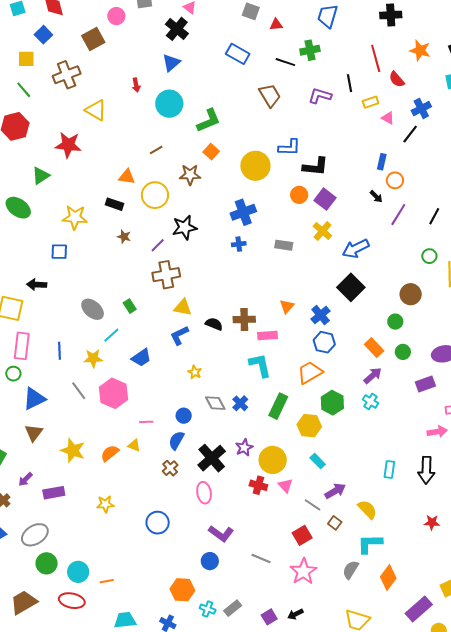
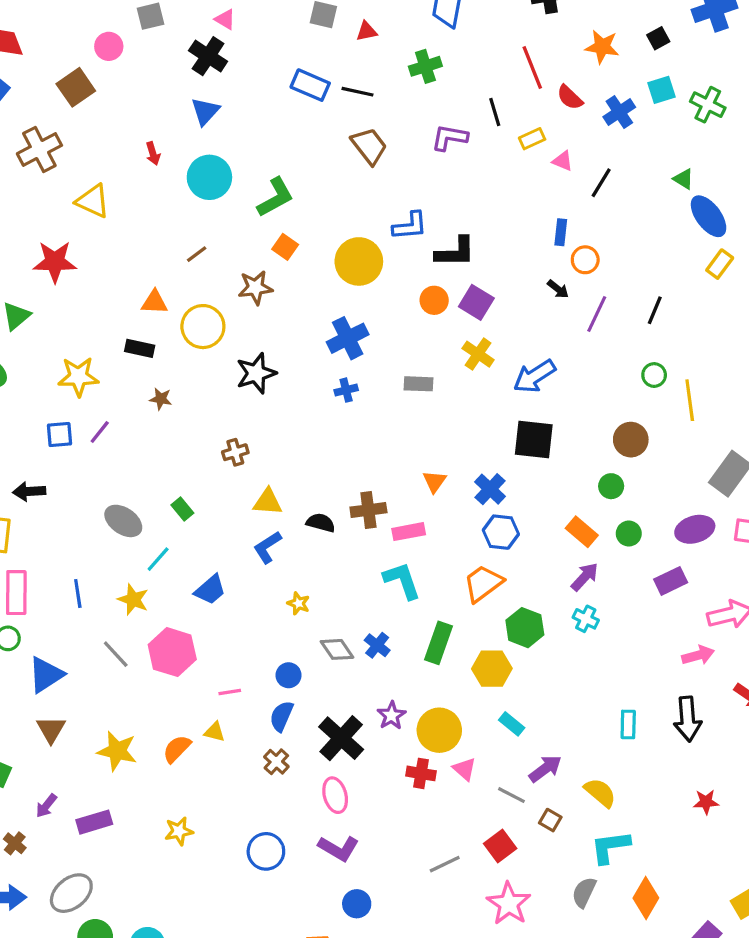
black line: (285, 62) -> (358, 92), moved
blue cross: (421, 109) -> (619, 112), moved
purple line: (158, 245) -> (100, 432), moved
brown cross: (166, 275) -> (235, 452), size x0.6
black square: (351, 287) -> (534, 439), turned -32
yellow star: (93, 358) -> (133, 600), turned 30
purple L-shape: (221, 534) -> (339, 848), moved
gray line: (261, 558) -> (445, 864), moved, turned -42

